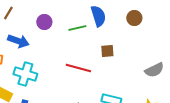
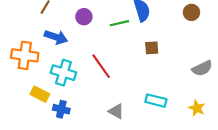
brown circle: (134, 18) -> (191, 12), moved
red line: (78, 68) -> (101, 66), moved, turned 40

